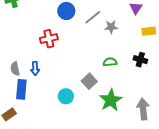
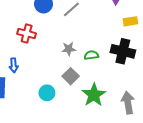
gray star: (111, 27) -> (69, 49), moved
red cross: (49, 39) -> (27, 34), turned 30
black cross: (140, 60) -> (123, 51), size x1.6

